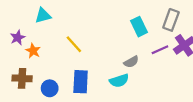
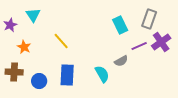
cyan triangle: (43, 16) -> (33, 15), turned -49
purple star: (18, 38) -> (10, 25), moved
gray semicircle: (131, 62) -> (121, 61), moved
cyan semicircle: (119, 81) -> (102, 74), turned -102

